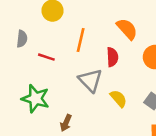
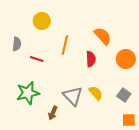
gray triangle: (90, 80) -> (73, 96), moved
green star: (35, 99) -> (28, 93), turned -30

